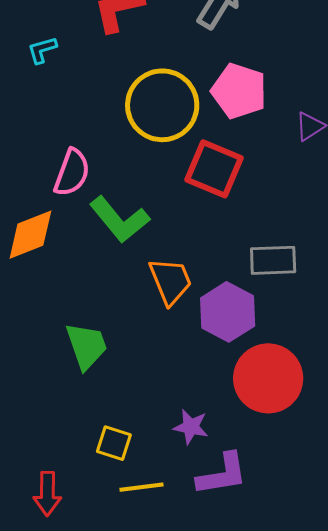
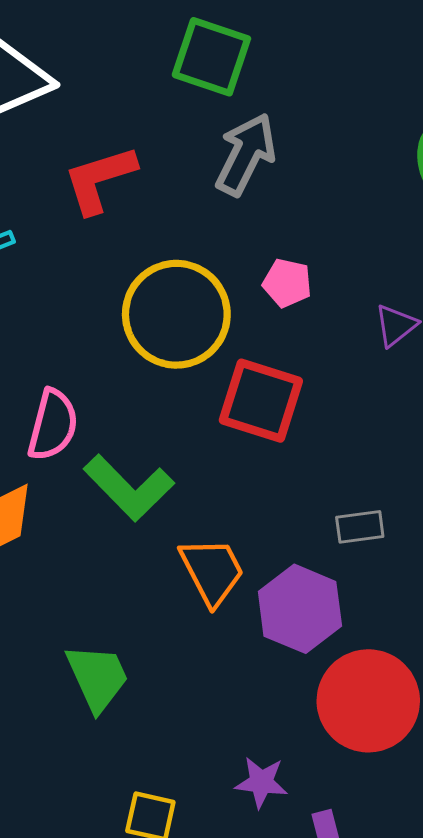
pink pentagon: (239, 91) -> (287, 283), size x0.6
gray rectangle: (273, 260) -> (360, 527), size x0.7

